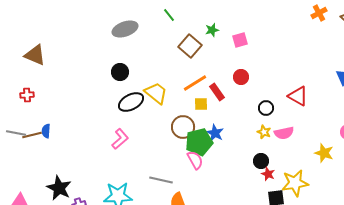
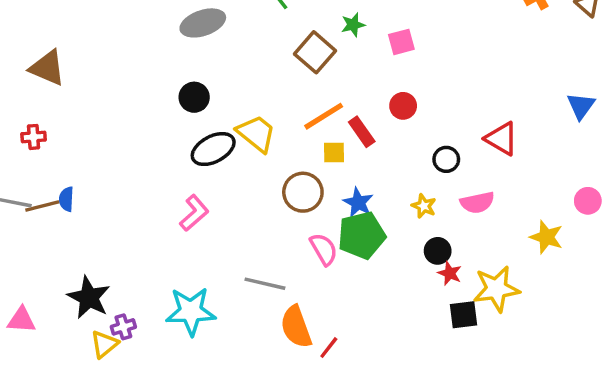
yellow star: (264, 132) -> (424, 206), moved
green pentagon: (199, 142) -> (362, 235), moved

